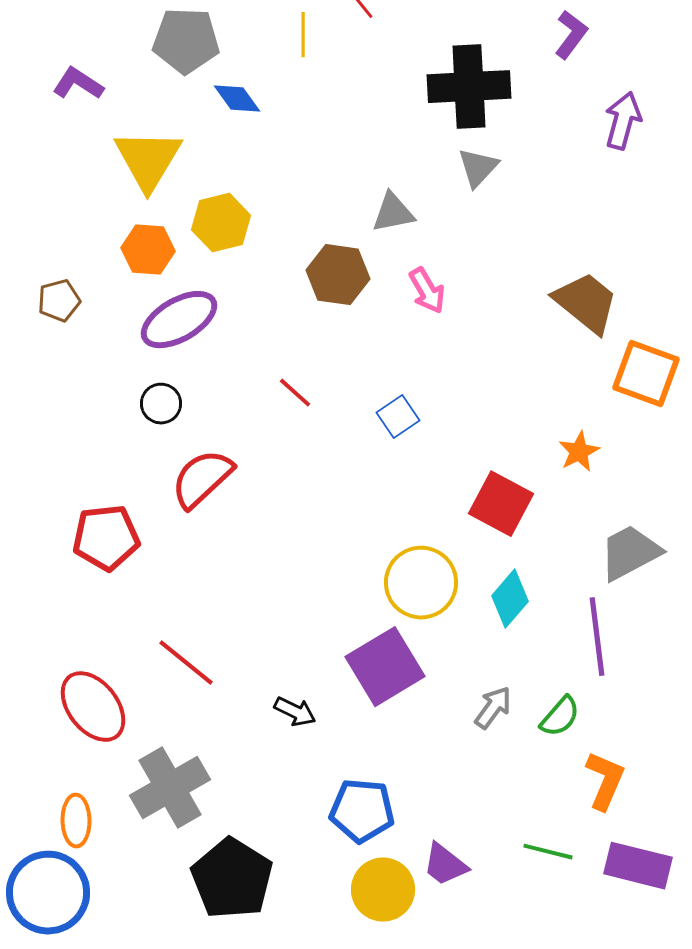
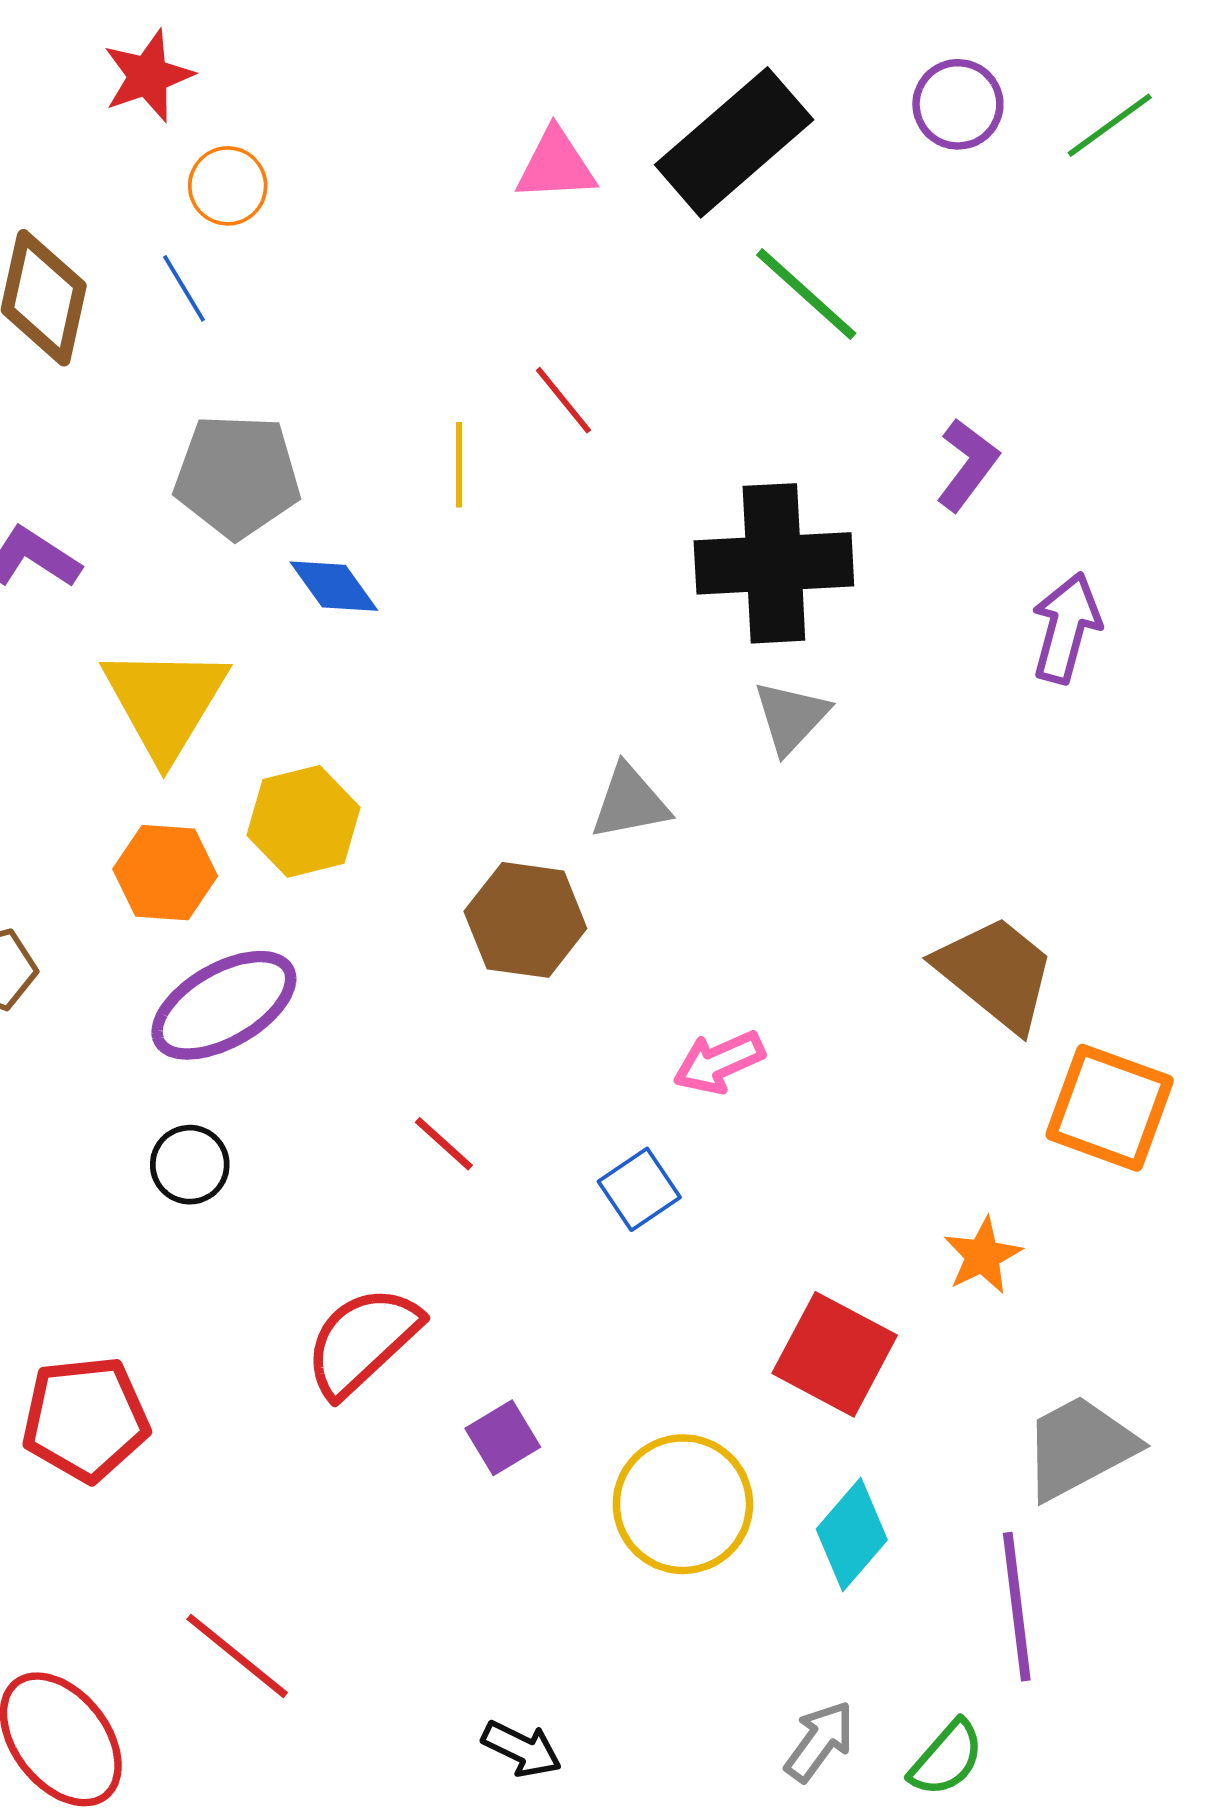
pink arrow: (427, 291) -> (719, 1062), moved, turned 96
red semicircle: (202, 479) -> (362, 1341), moved
purple square: (385, 667) -> (503, 1438), moved, size x0.5
black arrow: (295, 712) -> (522, 1749), moved

